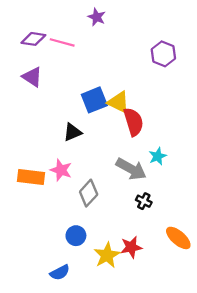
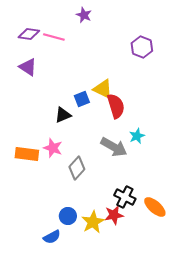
blue square: (94, 100) -> (82, 99), moved, size x0.7
black cross: (144, 201) -> (125, 197), moved, size x1.5
blue circle: (76, 236) -> (68, 216), moved

